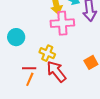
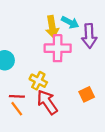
orange line: (30, 79) -> (17, 109), turned -64

